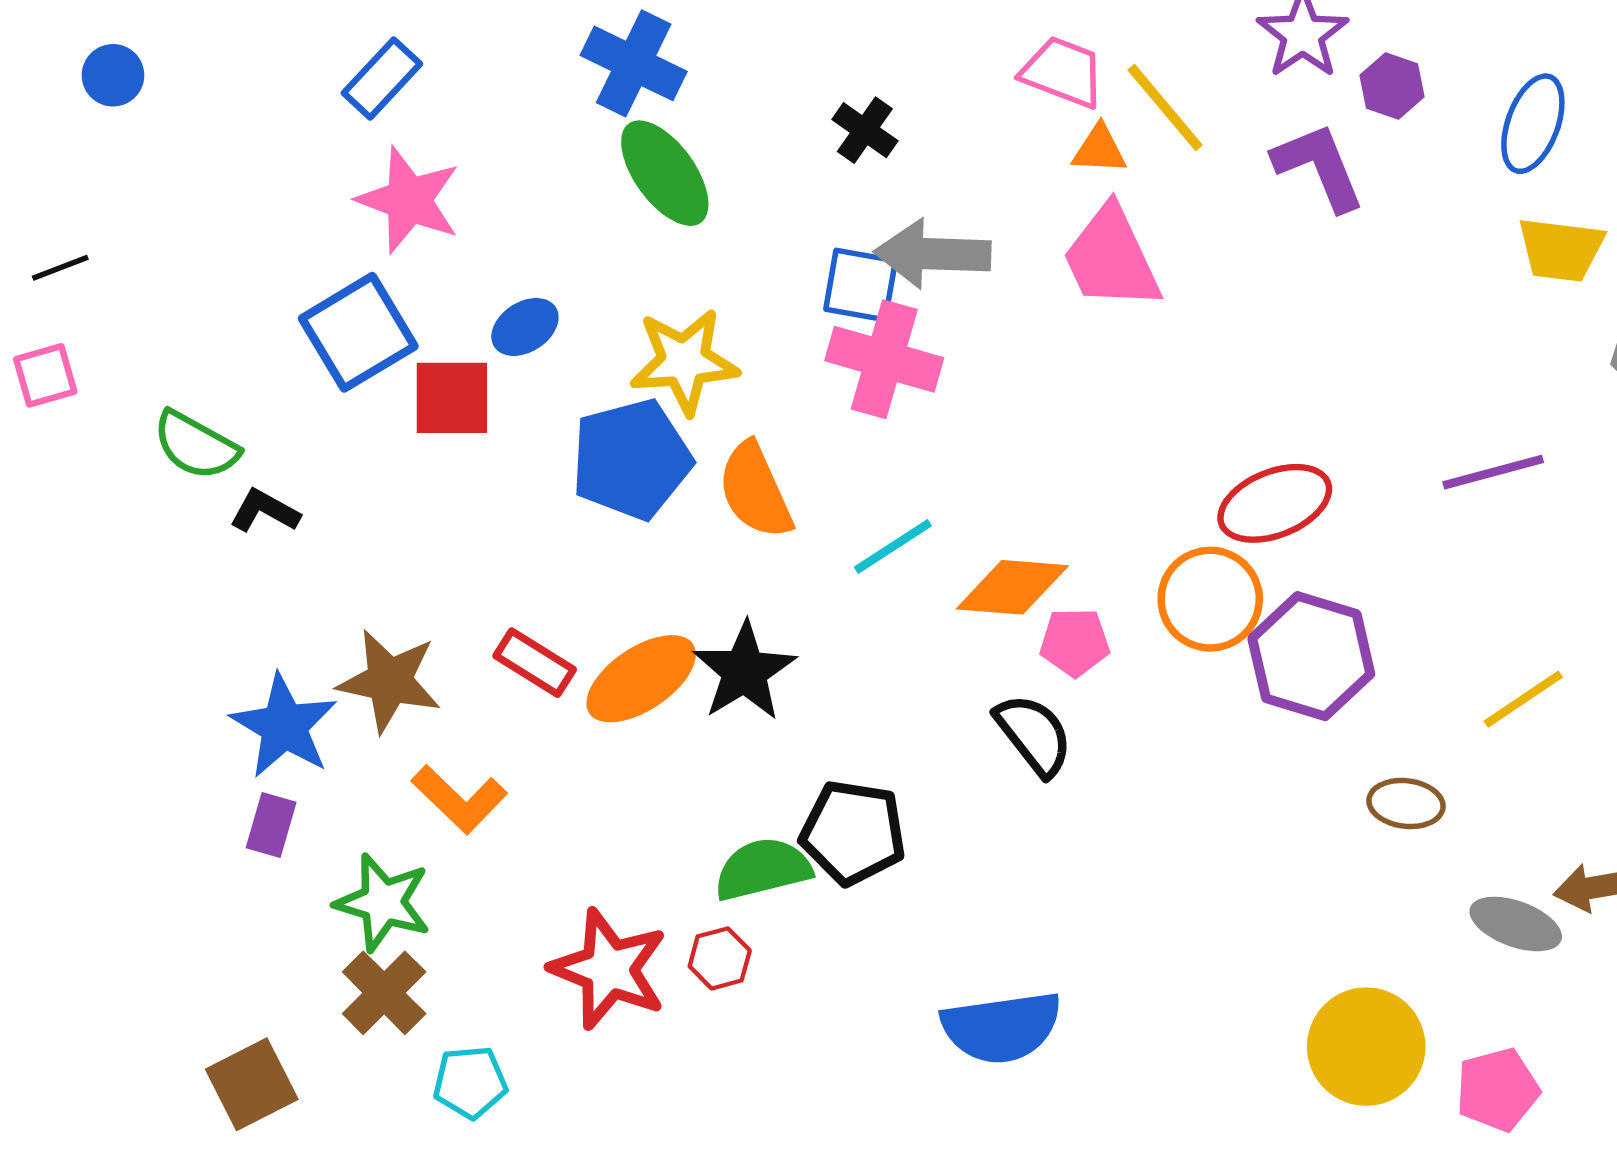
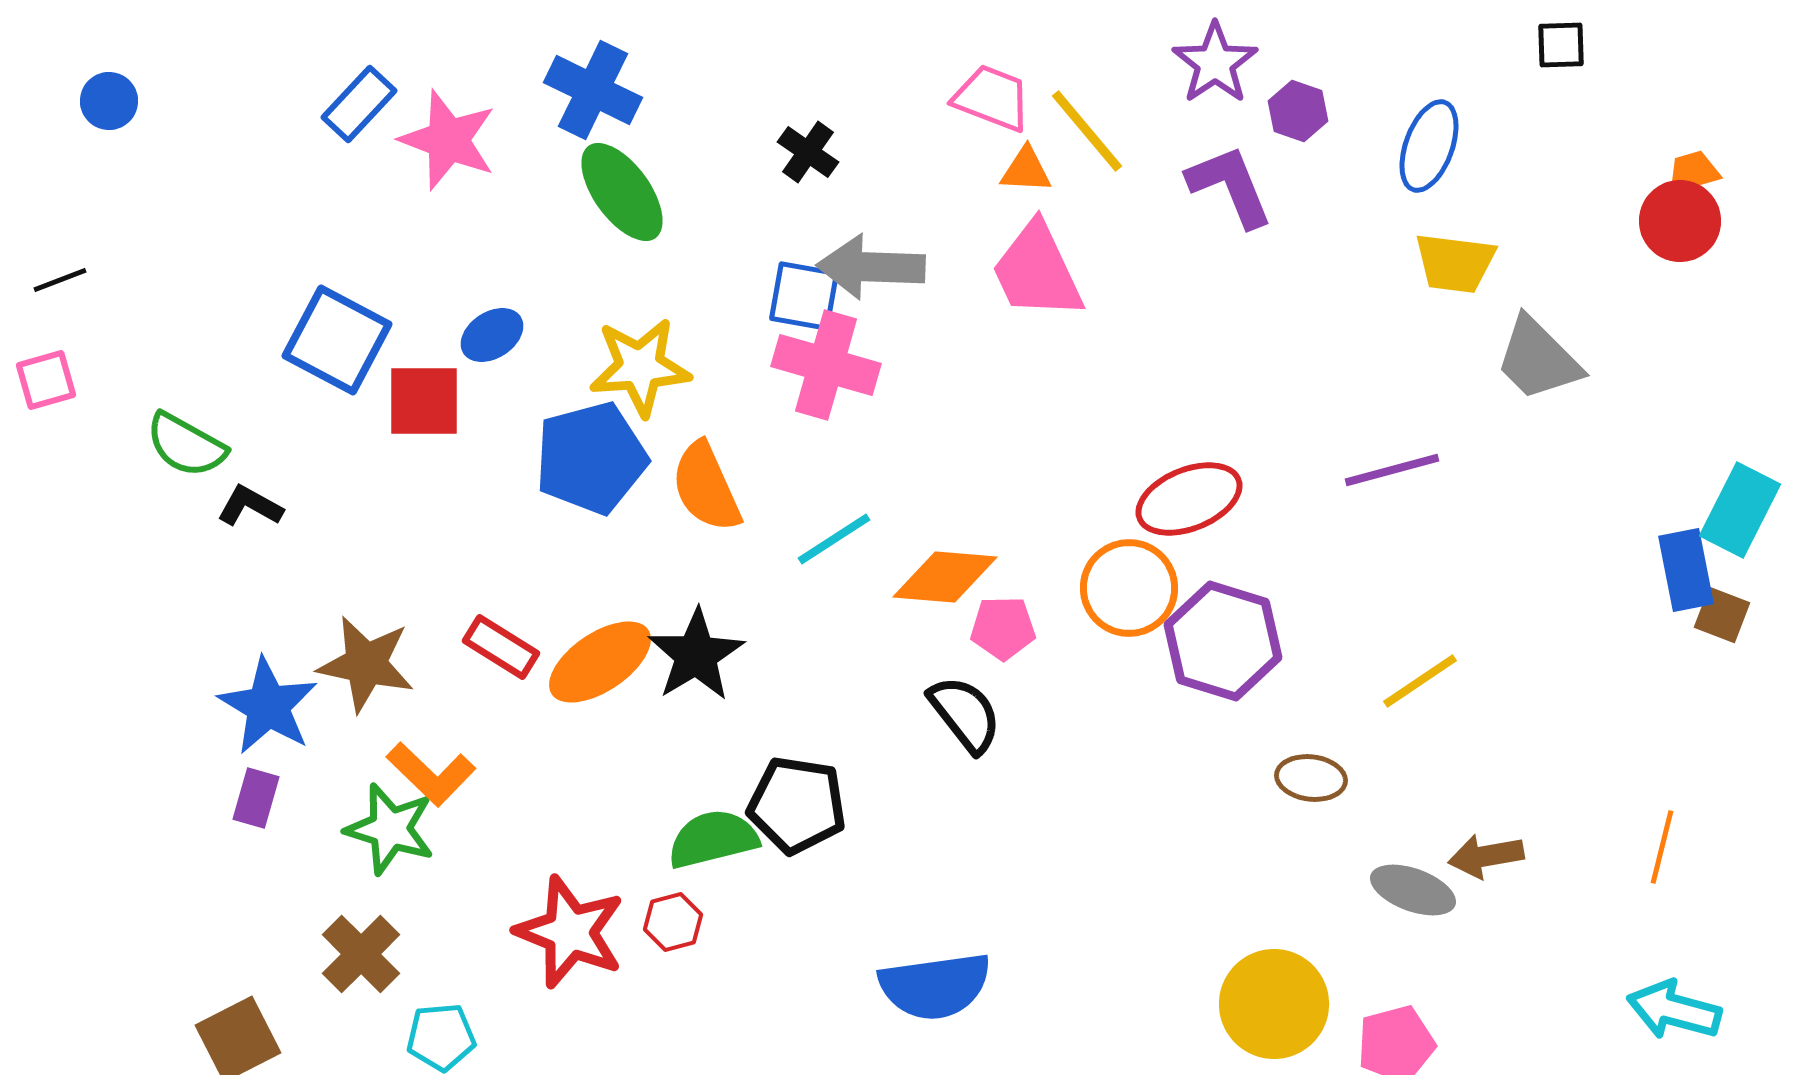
pink star: (409, 200) -> (448, 140), moved
blue square: (358, 332) -> (337, 340), turned -31
green star: (383, 902) -> (390, 829), moved

